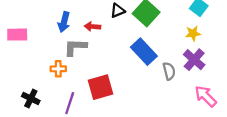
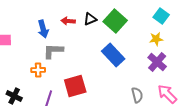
blue arrow: (64, 22) -> (43, 29), turned -30
red arrow: (92, 27) -> (68, 21), moved
gray semicircle: (169, 71) -> (137, 95), moved

